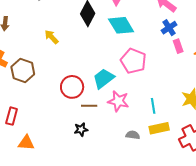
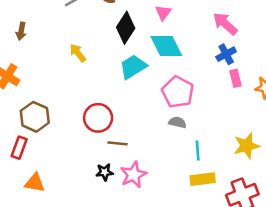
brown hexagon: (23, 71) -> (35, 117), moved
cyan trapezoid: (103, 78) -> (133, 67), moved
pink star: (118, 101) -> (133, 175), moved, turned 30
gray semicircle: (133, 135) -> (177, 122), moved

